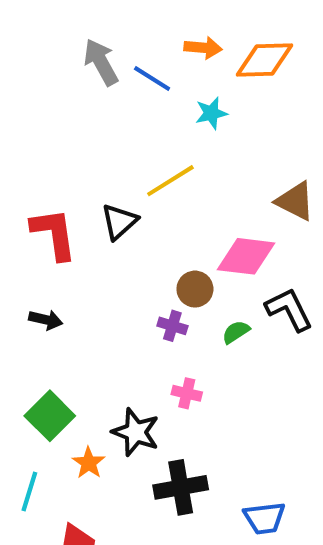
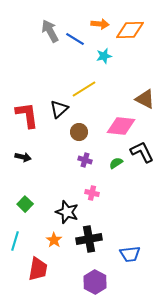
brown circle: (195, 289) -> (79, 132), moved
green square: (50, 416) -> (25, 204), size x0.7
orange star: (89, 463) -> (54, 240), moved

